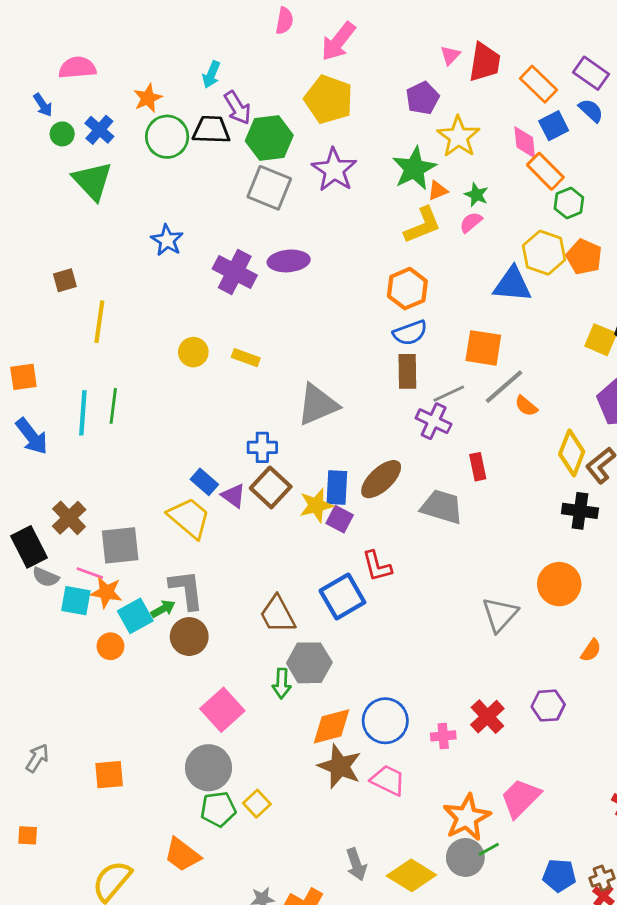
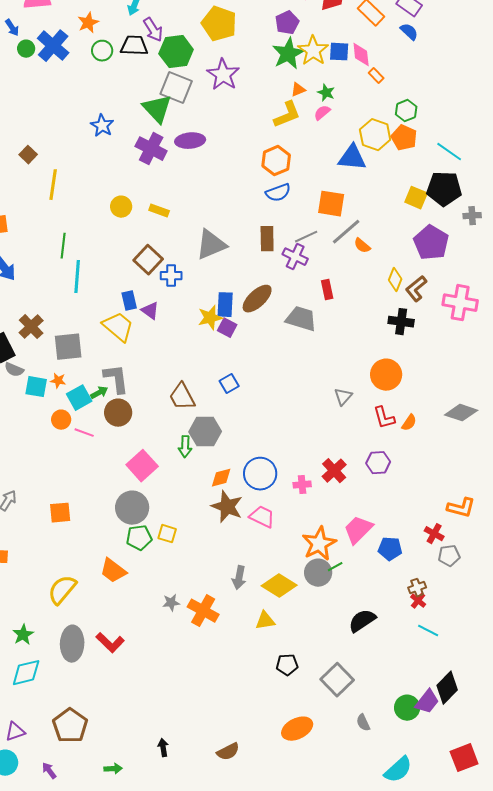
blue square: (554, 126) -> (339, 52), moved, turned 30
blue cross: (99, 130) -> (53, 46), size x1.5
green circle: (167, 137) -> (102, 51), size x0.7
green star: (414, 168) -> (288, 54), moved
orange rectangle: (545, 171) -> (376, 76), size x0.6
green triangle: (93, 181) -> (157, 109), moved
green hexagon: (569, 203) -> (406, 111), moved
brown square: (65, 280) -> (28, 155), turned -30
brown rectangle: (407, 371) -> (267, 239), moved
cyan line: (83, 413) -> (77, 277), moved
yellow diamond: (572, 453) -> (395, 280), size x0.7
blue rectangle: (204, 482) -> (129, 301), turned 36
brown square: (271, 487) -> (148, 260), moved
red L-shape: (377, 566) -> (384, 418), moved
pink line: (90, 573) -> (84, 433), moved
orange star: (106, 592) -> (58, 381), size x0.7
blue square: (342, 597) -> (229, 384), size x0.6
gray triangle: (500, 614) -> (343, 397), size x0.7
orange diamond: (331, 726) -> (221, 478), size x0.7
yellow square: (257, 804) -> (167, 534), turned -30
gray arrow: (356, 864) -> (239, 578), turned 30
blue pentagon: (559, 875) -> (390, 549), moved

